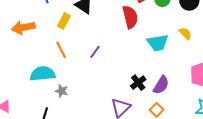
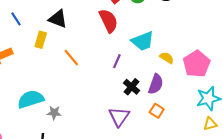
yellow semicircle: (185, 33) -> (167, 58), moved
orange line: (61, 50) -> (71, 58), moved
purple line: (95, 52) -> (117, 61), moved

